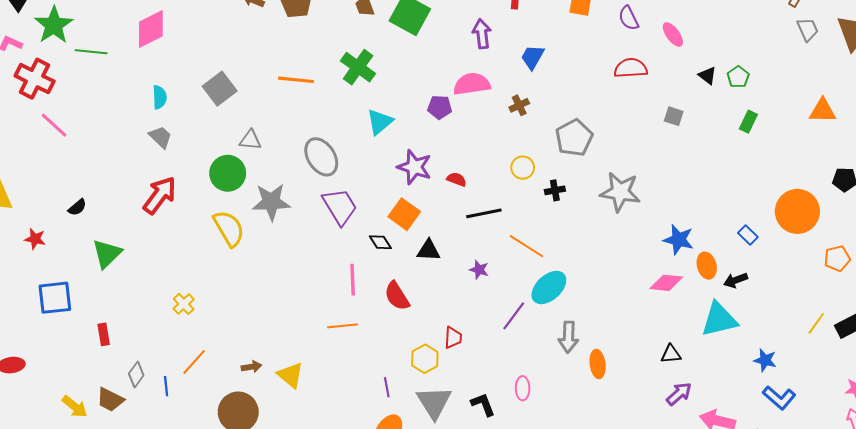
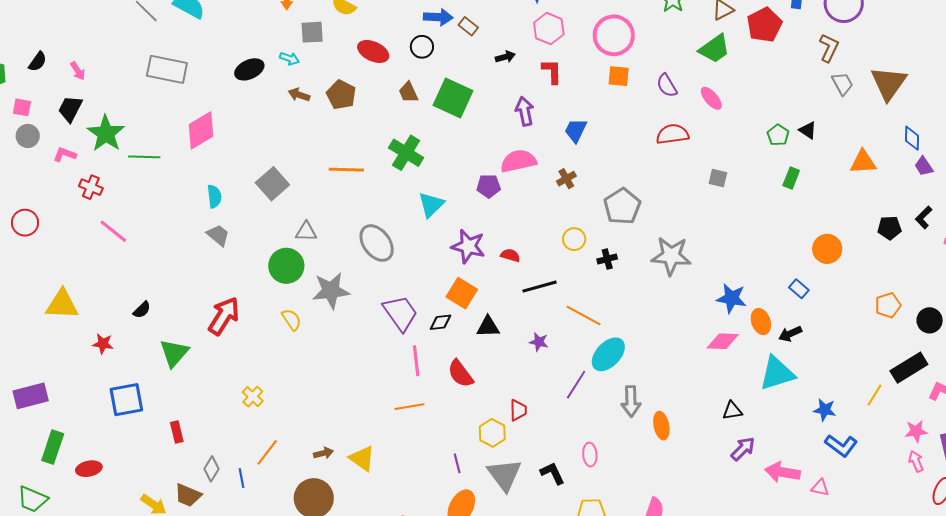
black triangle: (707, 76) -> (808, 130), moved
red cross: (35, 79) -> (91, 187), size x0.6
red arrow: (160, 195) -> (224, 316), moved
purple trapezoid: (340, 206) -> (400, 313), moved
orange circle: (797, 211) -> (827, 249), moved, size x0.7
yellow semicircle: (229, 228) -> (292, 320), size x0.6
black diamond: (380, 242) -> (440, 322), turned -60
yellow line: (816, 323) -> (874, 395), moved

